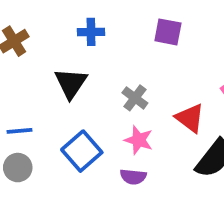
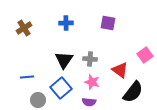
black triangle: (71, 83) -> (64, 60), moved
gray cross: (135, 98) -> (90, 59), turned -32
gray circle: (18, 168) -> (38, 100), moved

